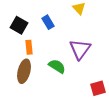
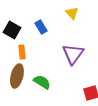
green semicircle: (57, 66) -> (42, 82), moved

